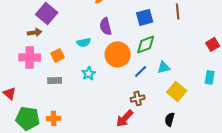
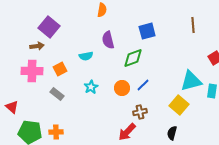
brown line: (178, 11) -> (193, 25), moved
green diamond: (146, 44) -> (133, 58), moved
orange circle: (118, 54) -> (122, 88), moved, size x0.6
cyan triangle: (164, 67) -> (191, 81), moved, size x1.6
gray rectangle: (55, 80) -> (57, 94), turned 40

